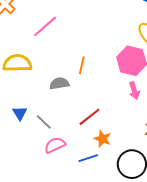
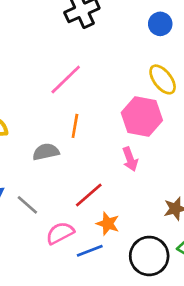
pink line: (45, 26) -> (66, 79), moved
pink arrow: (134, 91) -> (130, 159), moved
pink semicircle: (55, 145) -> (60, 233), moved

